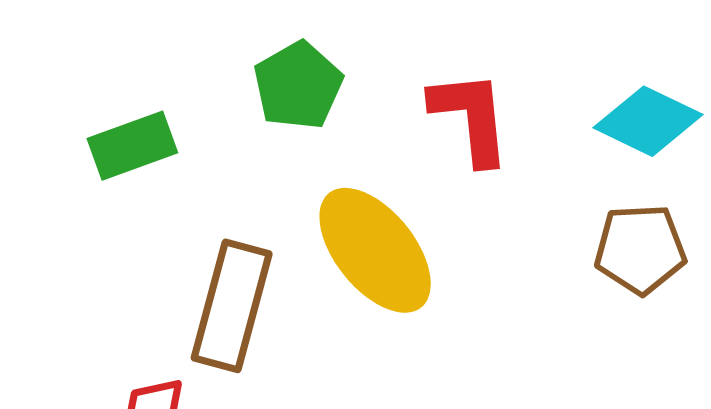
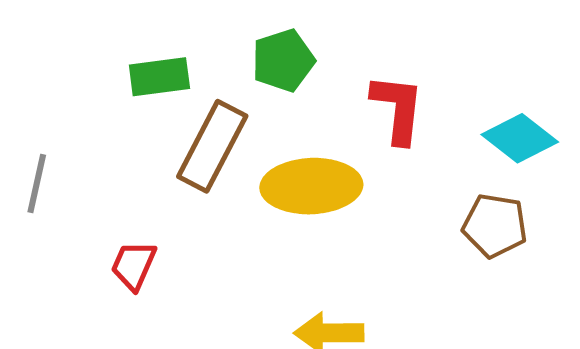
yellow ellipse: (375, 250) -> (311, 186), turned -66
brown rectangle: (232, 306) -> (212, 146), moved

